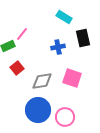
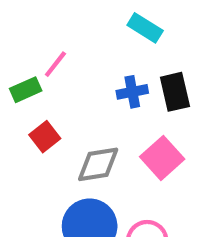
black rectangle: (83, 38) -> (175, 92), moved
pink square: (72, 78) -> (162, 158), turned 30

